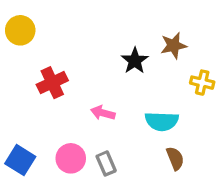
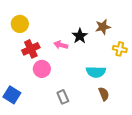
yellow circle: (20, 30) -> (20, 24), moved
pink arrow: (103, 113) -> (61, 45), moved
pink circle: (71, 158) -> (42, 69), moved

